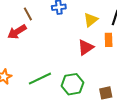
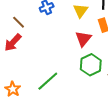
green hexagon: (73, 84) -> (91, 65), moved

